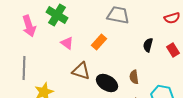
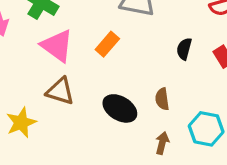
pink triangle: (67, 43) -> (57, 46), size x1.6
brown triangle: (81, 71) -> (60, 91), moved

